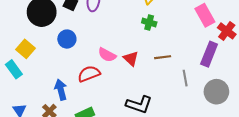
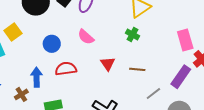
blue circle: (67, 39) -> (52, 44), moved
pink semicircle: (107, 55) -> (86, 37), moved
gray line: (185, 78) -> (153, 94), turned 49

